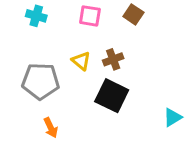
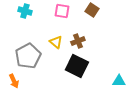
gray pentagon: (41, 81) -> (28, 56), turned -30
cyan triangle: (173, 117) -> (119, 81), turned 32
orange arrow: (51, 128) -> (14, 81), moved

